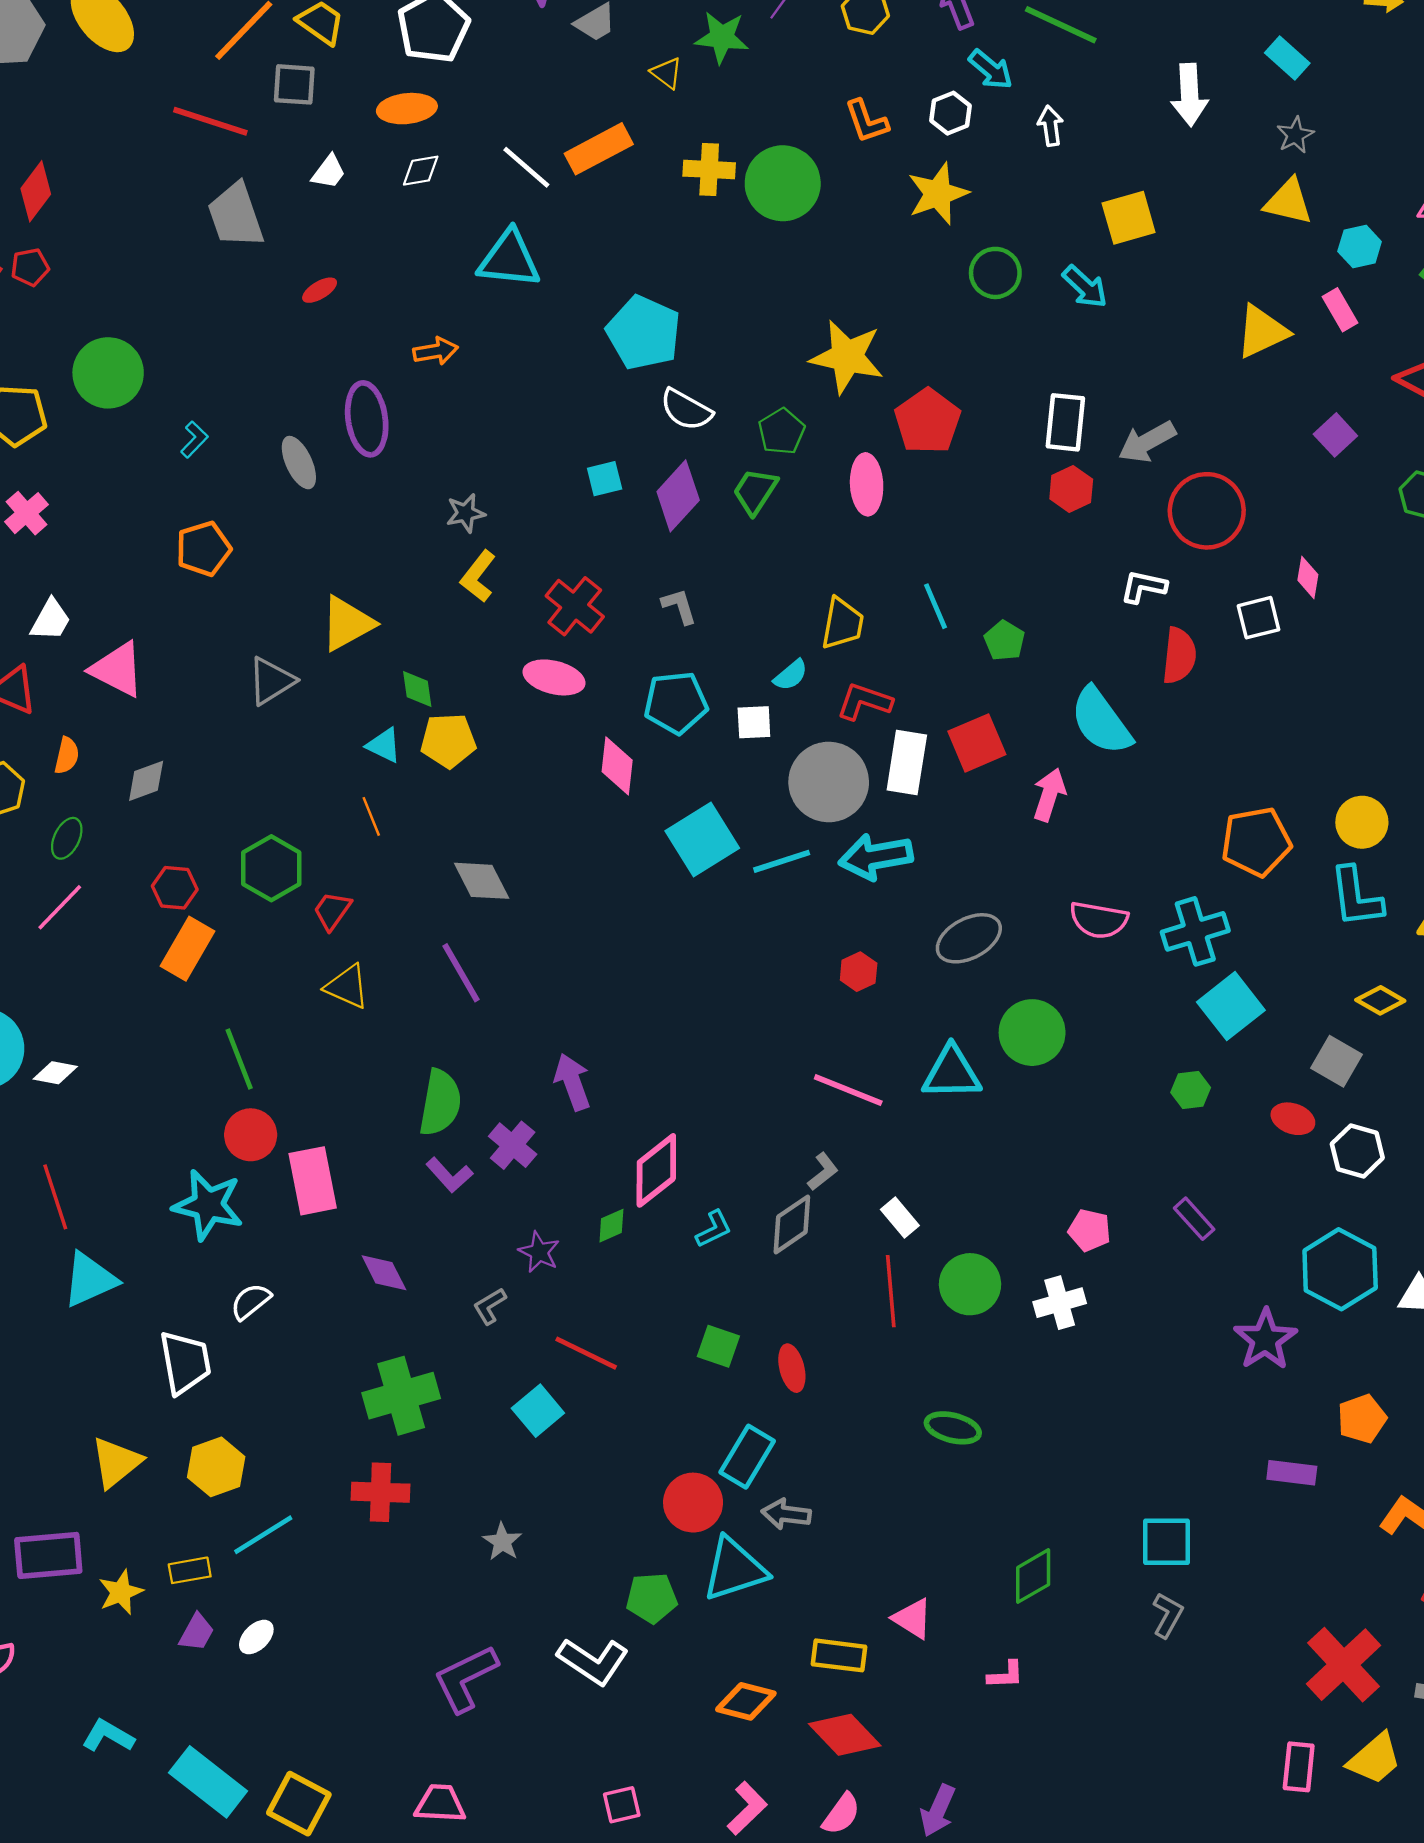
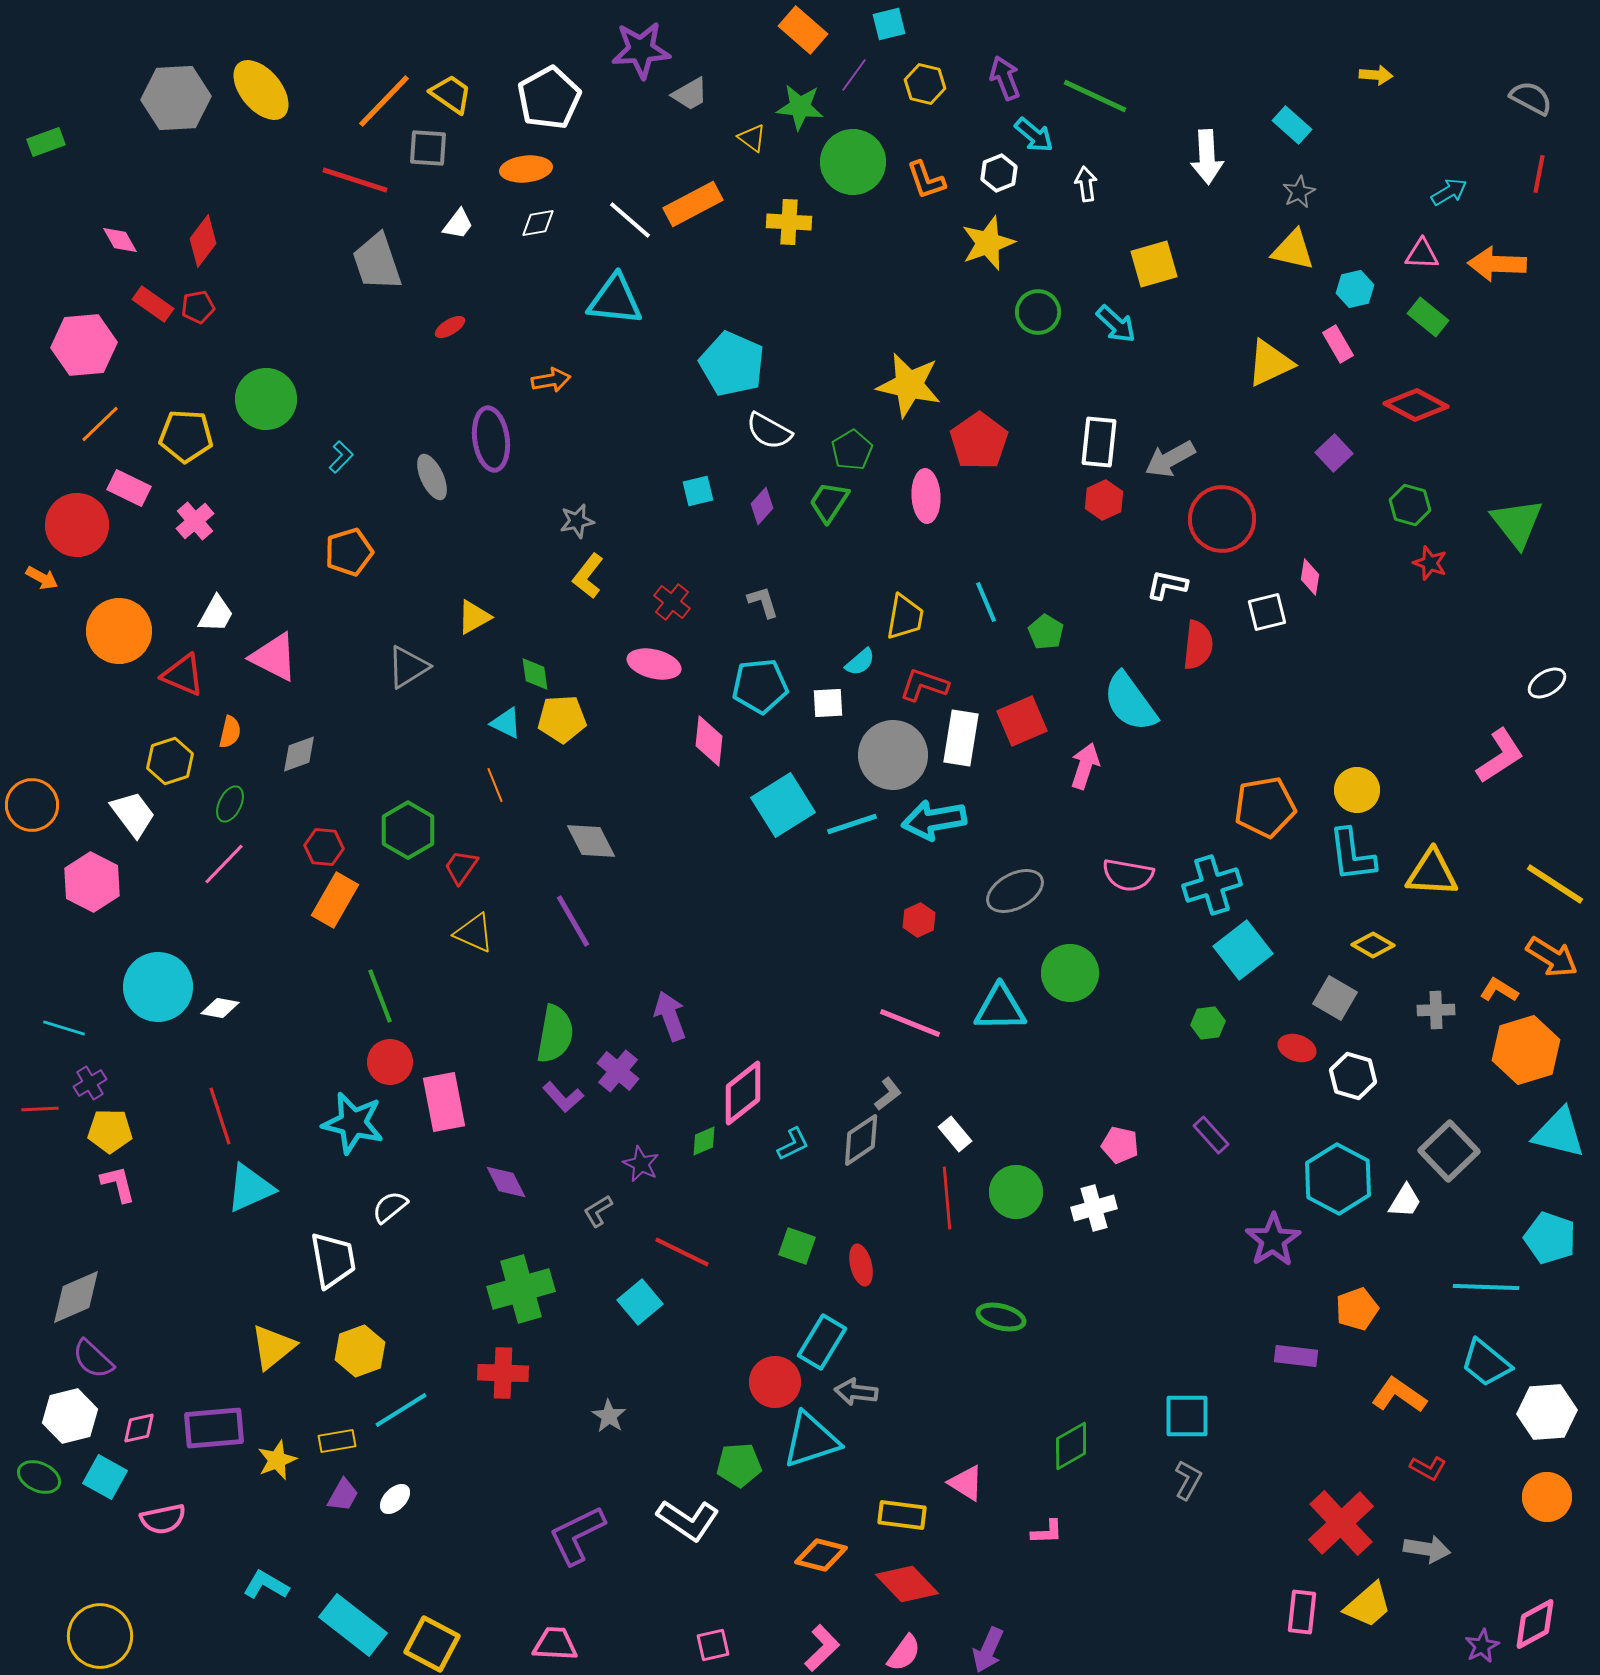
green circle: (783, 183) -> (853, 162), moved
purple diamond: (678, 496) -> (762, 506), size x0.6
red cross: (575, 606) -> (672, 602), size x0.7
yellow triangle: (347, 623) -> (474, 617), size x0.7

